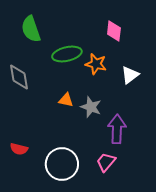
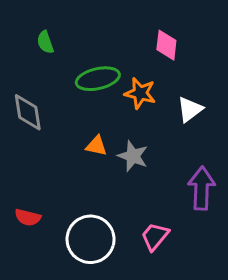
green semicircle: (31, 29) -> (45, 42), size x0.6
purple arrow: (117, 129) -> (202, 188), moved

